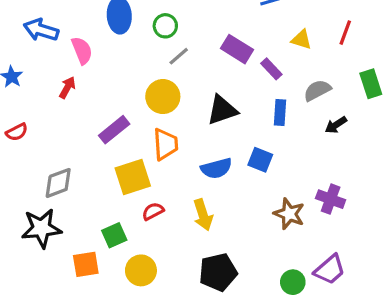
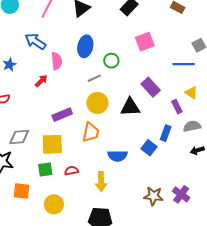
gray line: (179, 56) -> (94, 78), moved
purple rectangle: (271, 69) -> (177, 107), moved
black triangle: (222, 110) -> (130, 107), moved
blue square: (260, 160) -> (149, 148), moved
yellow square: (133, 177) -> (52, 144), moved
brown star: (289, 214) -> (153, 196), turned -30
green square: (114, 235) -> (45, 170), moved

